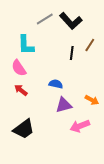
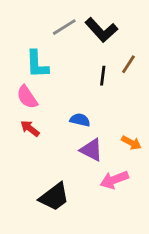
purple triangle: (64, 105) -> (91, 150), turned 42
black trapezoid: (24, 129) -> (54, 197), moved

